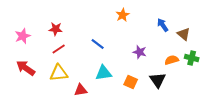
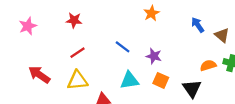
red star: (56, 29) -> (74, 20), moved
pink star: (23, 36) -> (28, 26), moved
purple star: (140, 52) -> (154, 56), moved
orange square: (131, 82) -> (161, 80), moved

